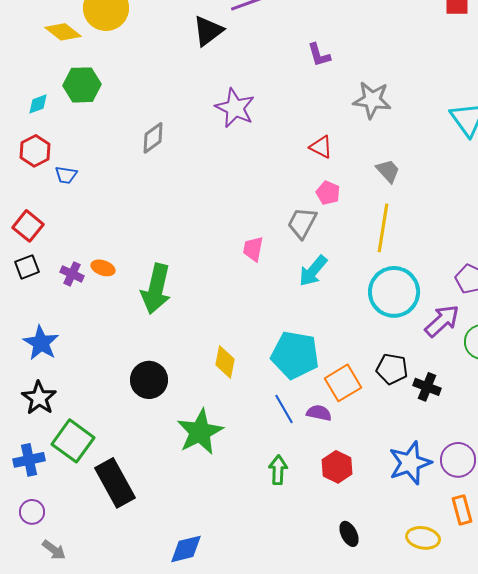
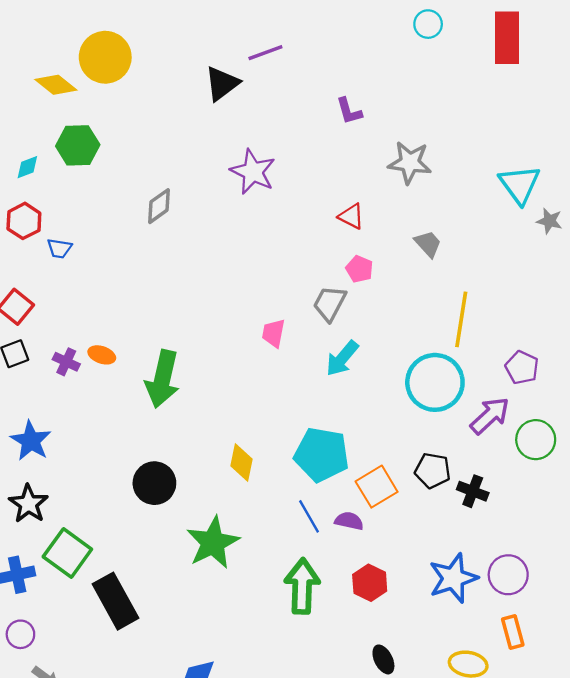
yellow line: (383, 228) -> (461, 319), moved
green arrow: (278, 470) -> (302, 586), size x1.6

